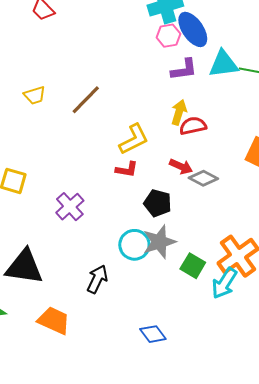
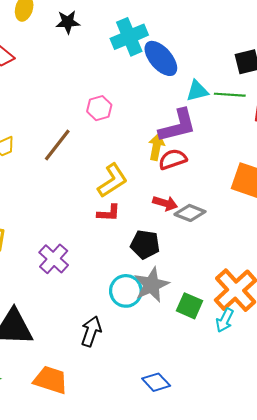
pink hexagon: (168, 36) -> (99, 108), moved
cyan triangle: (224, 64) -> (197, 91), size x0.7
purple L-shape: (184, 70) -> (177, 126), moved, size x1.4
cyan arrow: (224, 283) -> (225, 320), size x0.7

